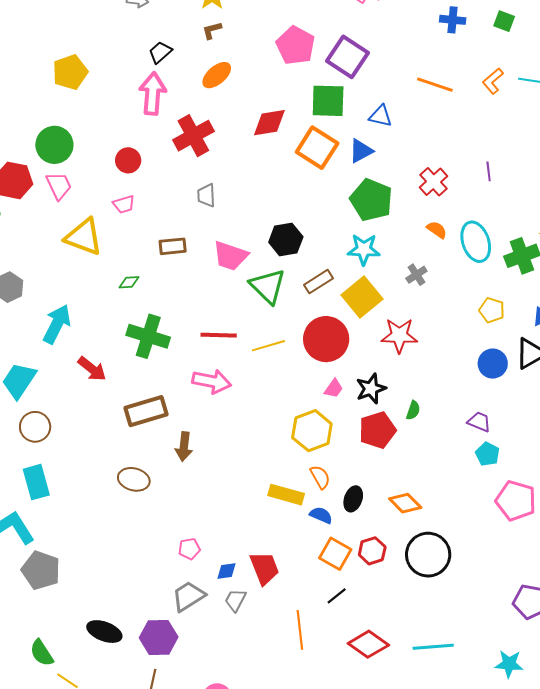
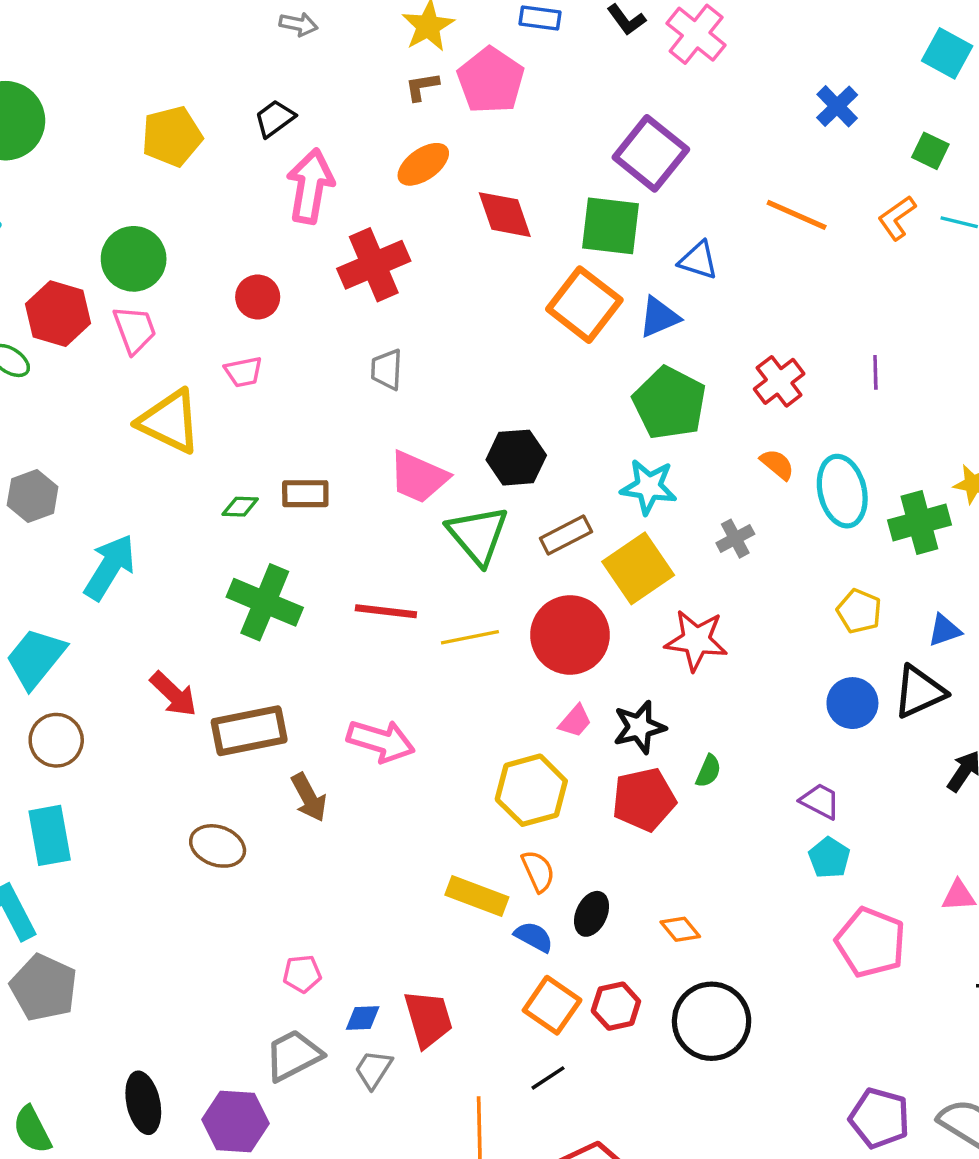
blue cross: (453, 20) -> (837, 106), turned 35
green square: (504, 21) -> (930, 151), moved
pink pentagon: (296, 46) -> (491, 80), moved
black trapezoid: (160, 52) -> (275, 118), moved
red diamond: (269, 123) -> (505, 215), moved, turned 75
brown rectangle: (173, 246) -> (305, 494), moved
red arrow: (92, 369) -> (173, 694), moved
pink arrow: (212, 381) -> (381, 741), moved
brown arrow: (184, 447) -> (309, 797), turned -40
orange diamond: (405, 503) -> (680, 929), size x0.7
black ellipse: (104, 632) -> (143, 1103), turned 52

